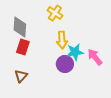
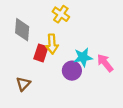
yellow arrow: (62, 40) -> (52, 44), moved
red rectangle: (23, 47) -> (41, 53), moved

